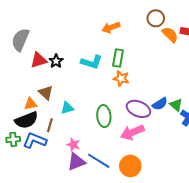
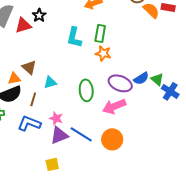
red triangle: (39, 60) -> (23, 25), moved
black star: (56, 61) -> (39, 15), moved
cyan L-shape: (92, 62) -> (74, 37), turned 85
blue L-shape: (35, 140) -> (29, 123), moved

